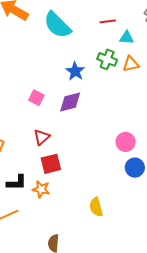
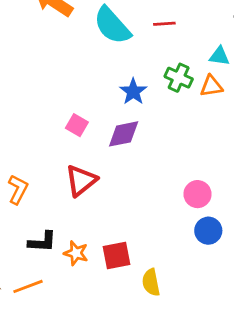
red line: (108, 21) -> (164, 24), moved
cyan triangle: (127, 38) -> (219, 56), moved
red triangle: (42, 137) -> (81, 181), size x1.4
red square: (51, 164) -> (116, 255), moved

